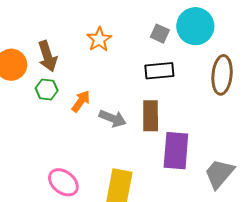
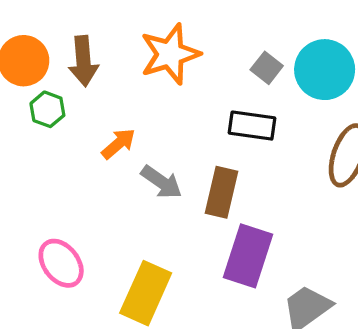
orange star: (99, 39) -> (170, 54), size x1.5
green hexagon: (47, 89) -> (47, 109), moved

